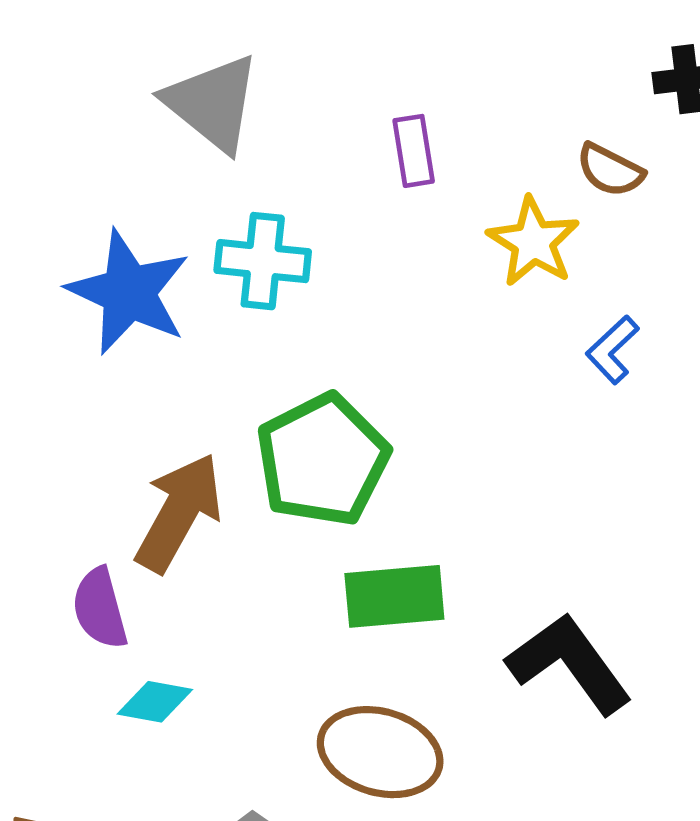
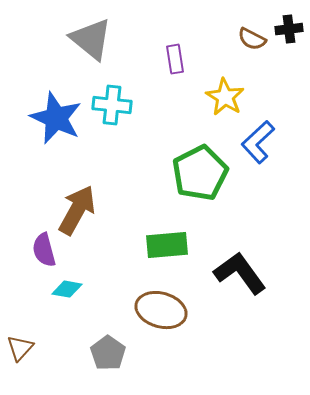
brown semicircle: (610, 170) -> (252, 39), moved
blue L-shape: (612, 350) -> (258, 142), size x1.5
green pentagon: (323, 460) -> (200, 173), moved

